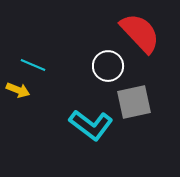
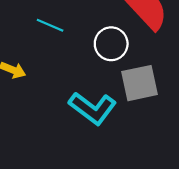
cyan line: (33, 65) -> (50, 25), moved

